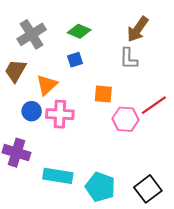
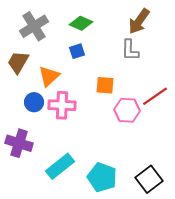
cyan rectangle: (58, 176) -> (60, 166), turned -48

